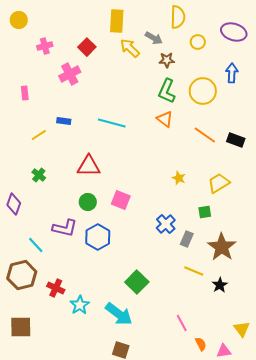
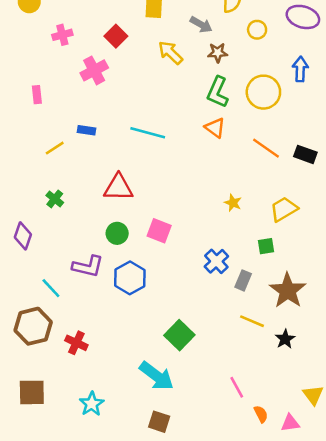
yellow arrow: (130, 48) -> (171, 53), moved
cyan star: (80, 305) -> (92, 404), moved

